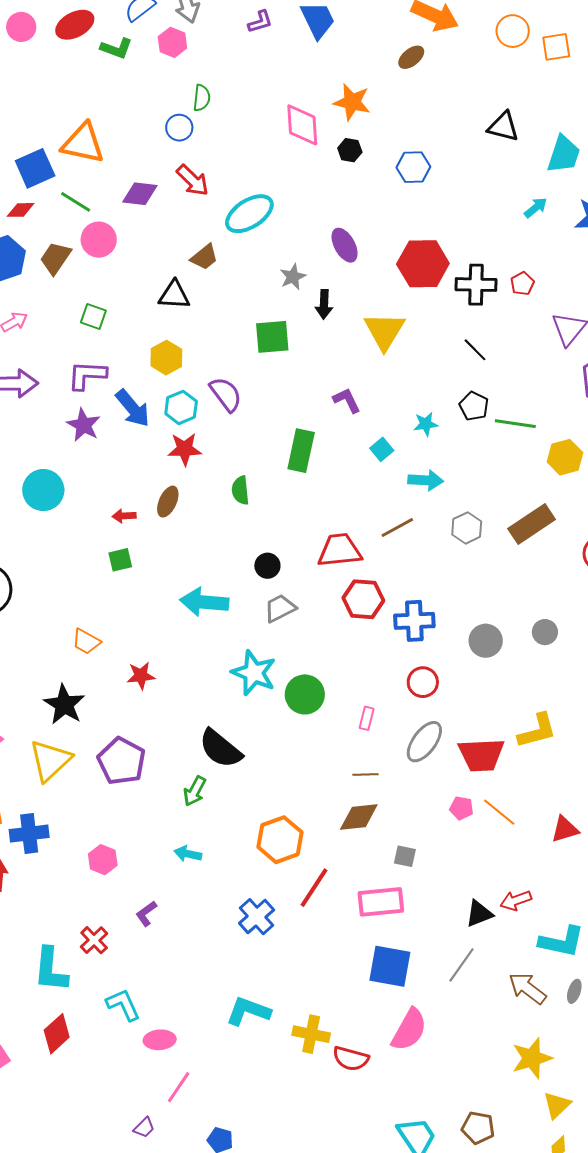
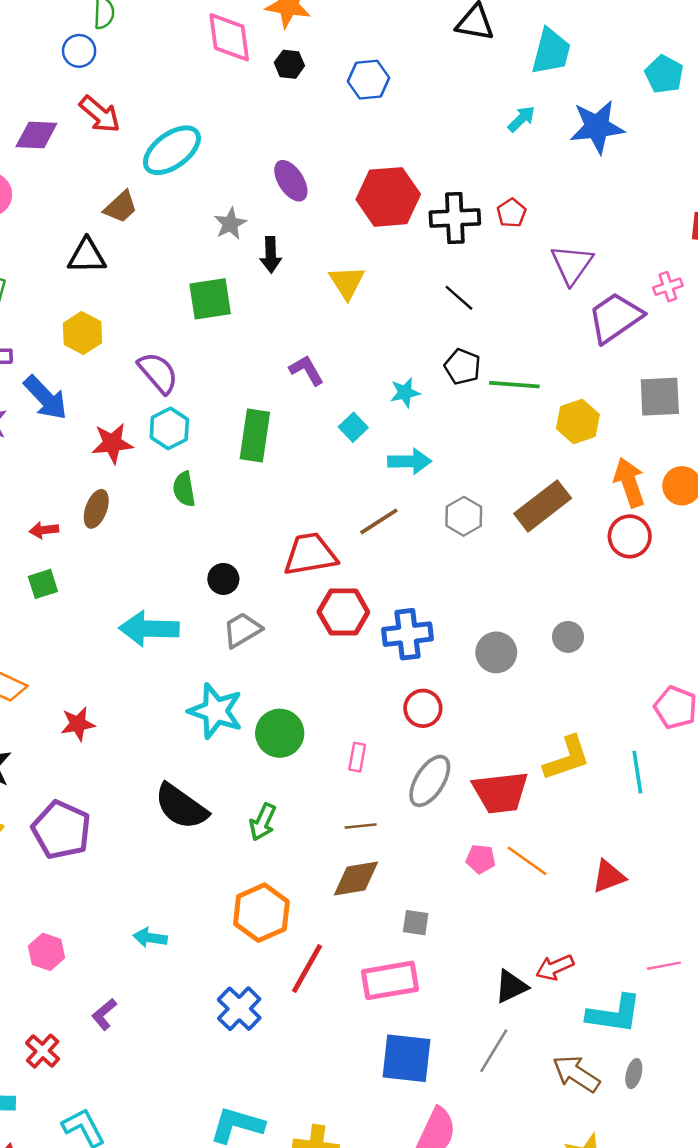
yellow triangle: (385, 331) -> (347, 282), size x0.7
cyan hexagon: (181, 407) -> (169, 428), moved
green arrow: (195, 791) -> (263, 822), moved

